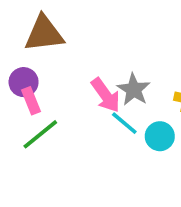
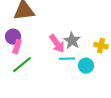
pink rectangle: (31, 101) -> (17, 47), turned 40
cyan line: (124, 123) -> (67, 59), turned -42

